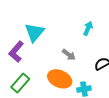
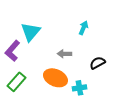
gray arrow: (69, 55) -> (64, 54), turned 144

